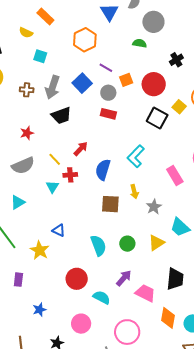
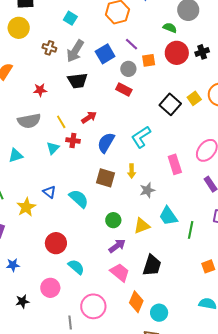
red circle: (154, 84) -> (177, 53), moved
cyan semicircle: (98, 245) -> (79, 199), moved, turned -40
purple arrow: (124, 278) -> (117, 246), moved

